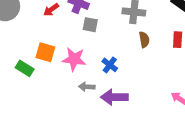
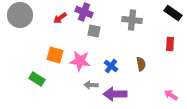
brown semicircle: (144, 40) -> (141, 64), moved
green rectangle: (25, 68) -> (37, 79), moved

